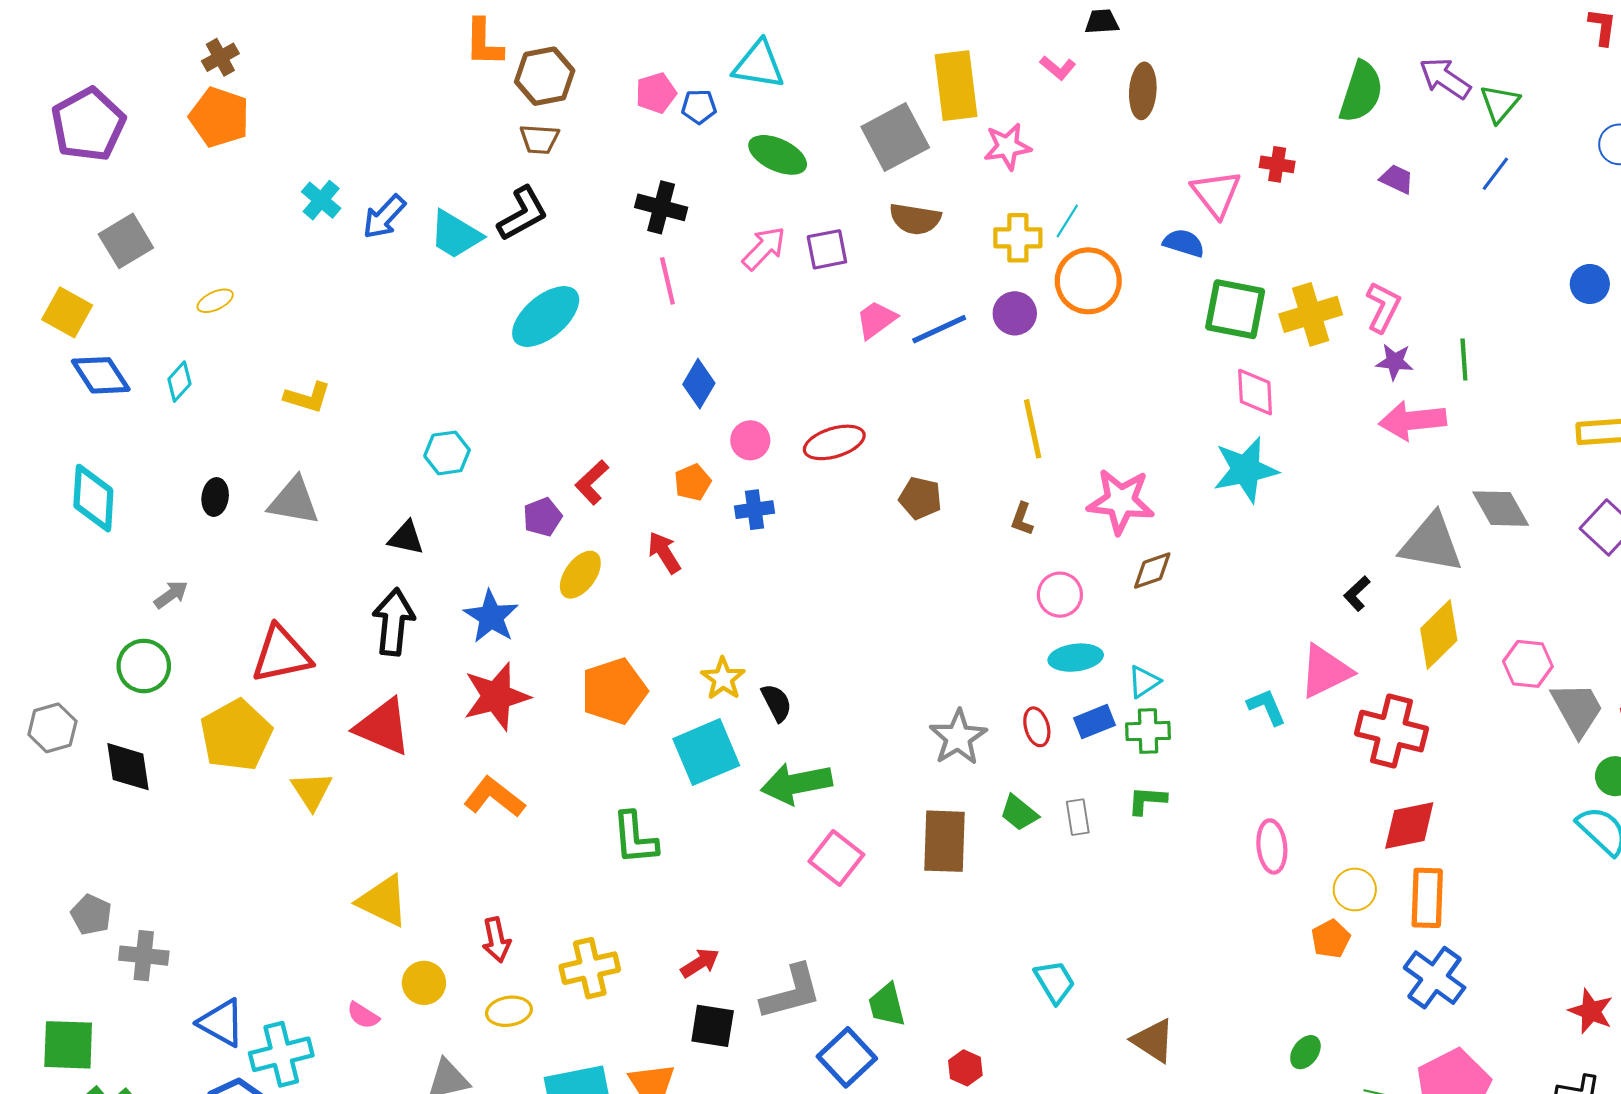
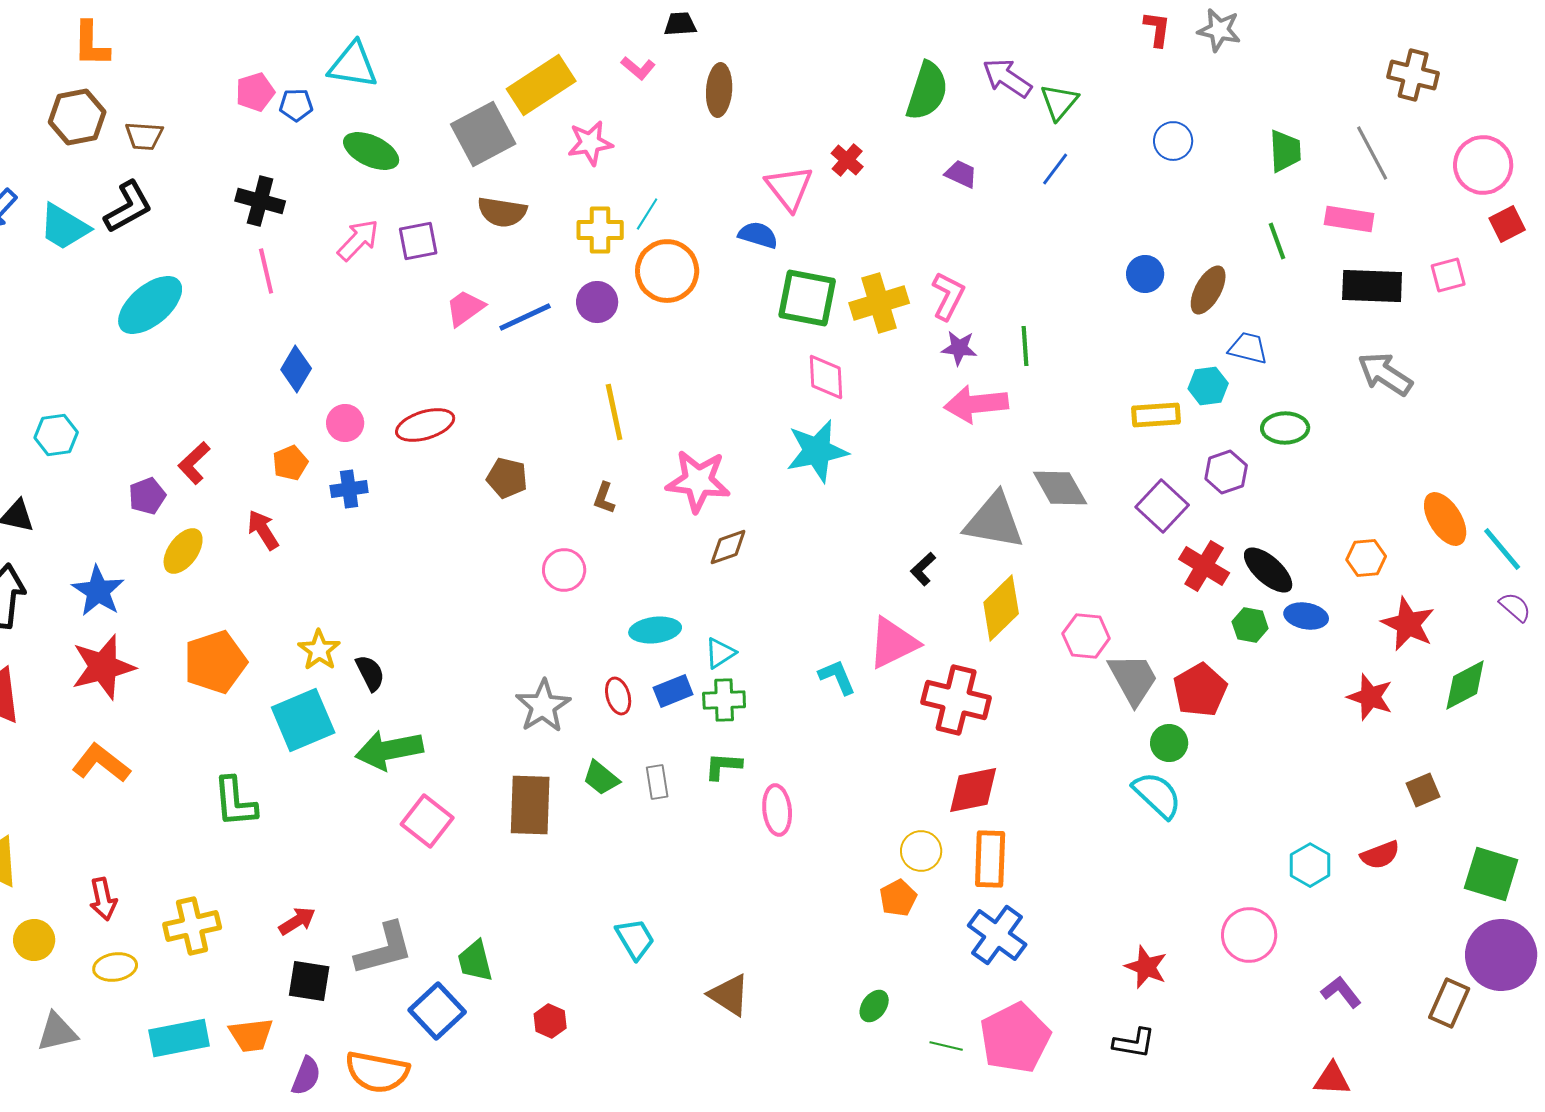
brown hexagon: (545, 76) -> (77, 117), moved
yellow rectangle: (956, 86) -> (541, 85), turned 64
red cross: (1277, 164) -> (847, 160), turned 32
pink circle: (1060, 595) -> (564, 570), moved
pink ellipse: (1272, 846) -> (777, 810), moved

